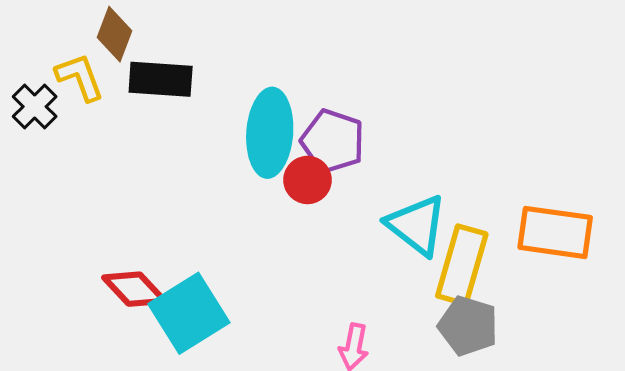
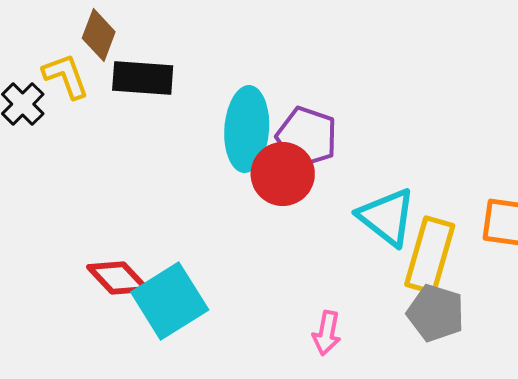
red circle: (308, 180) -> (283, 174), size x1.4

